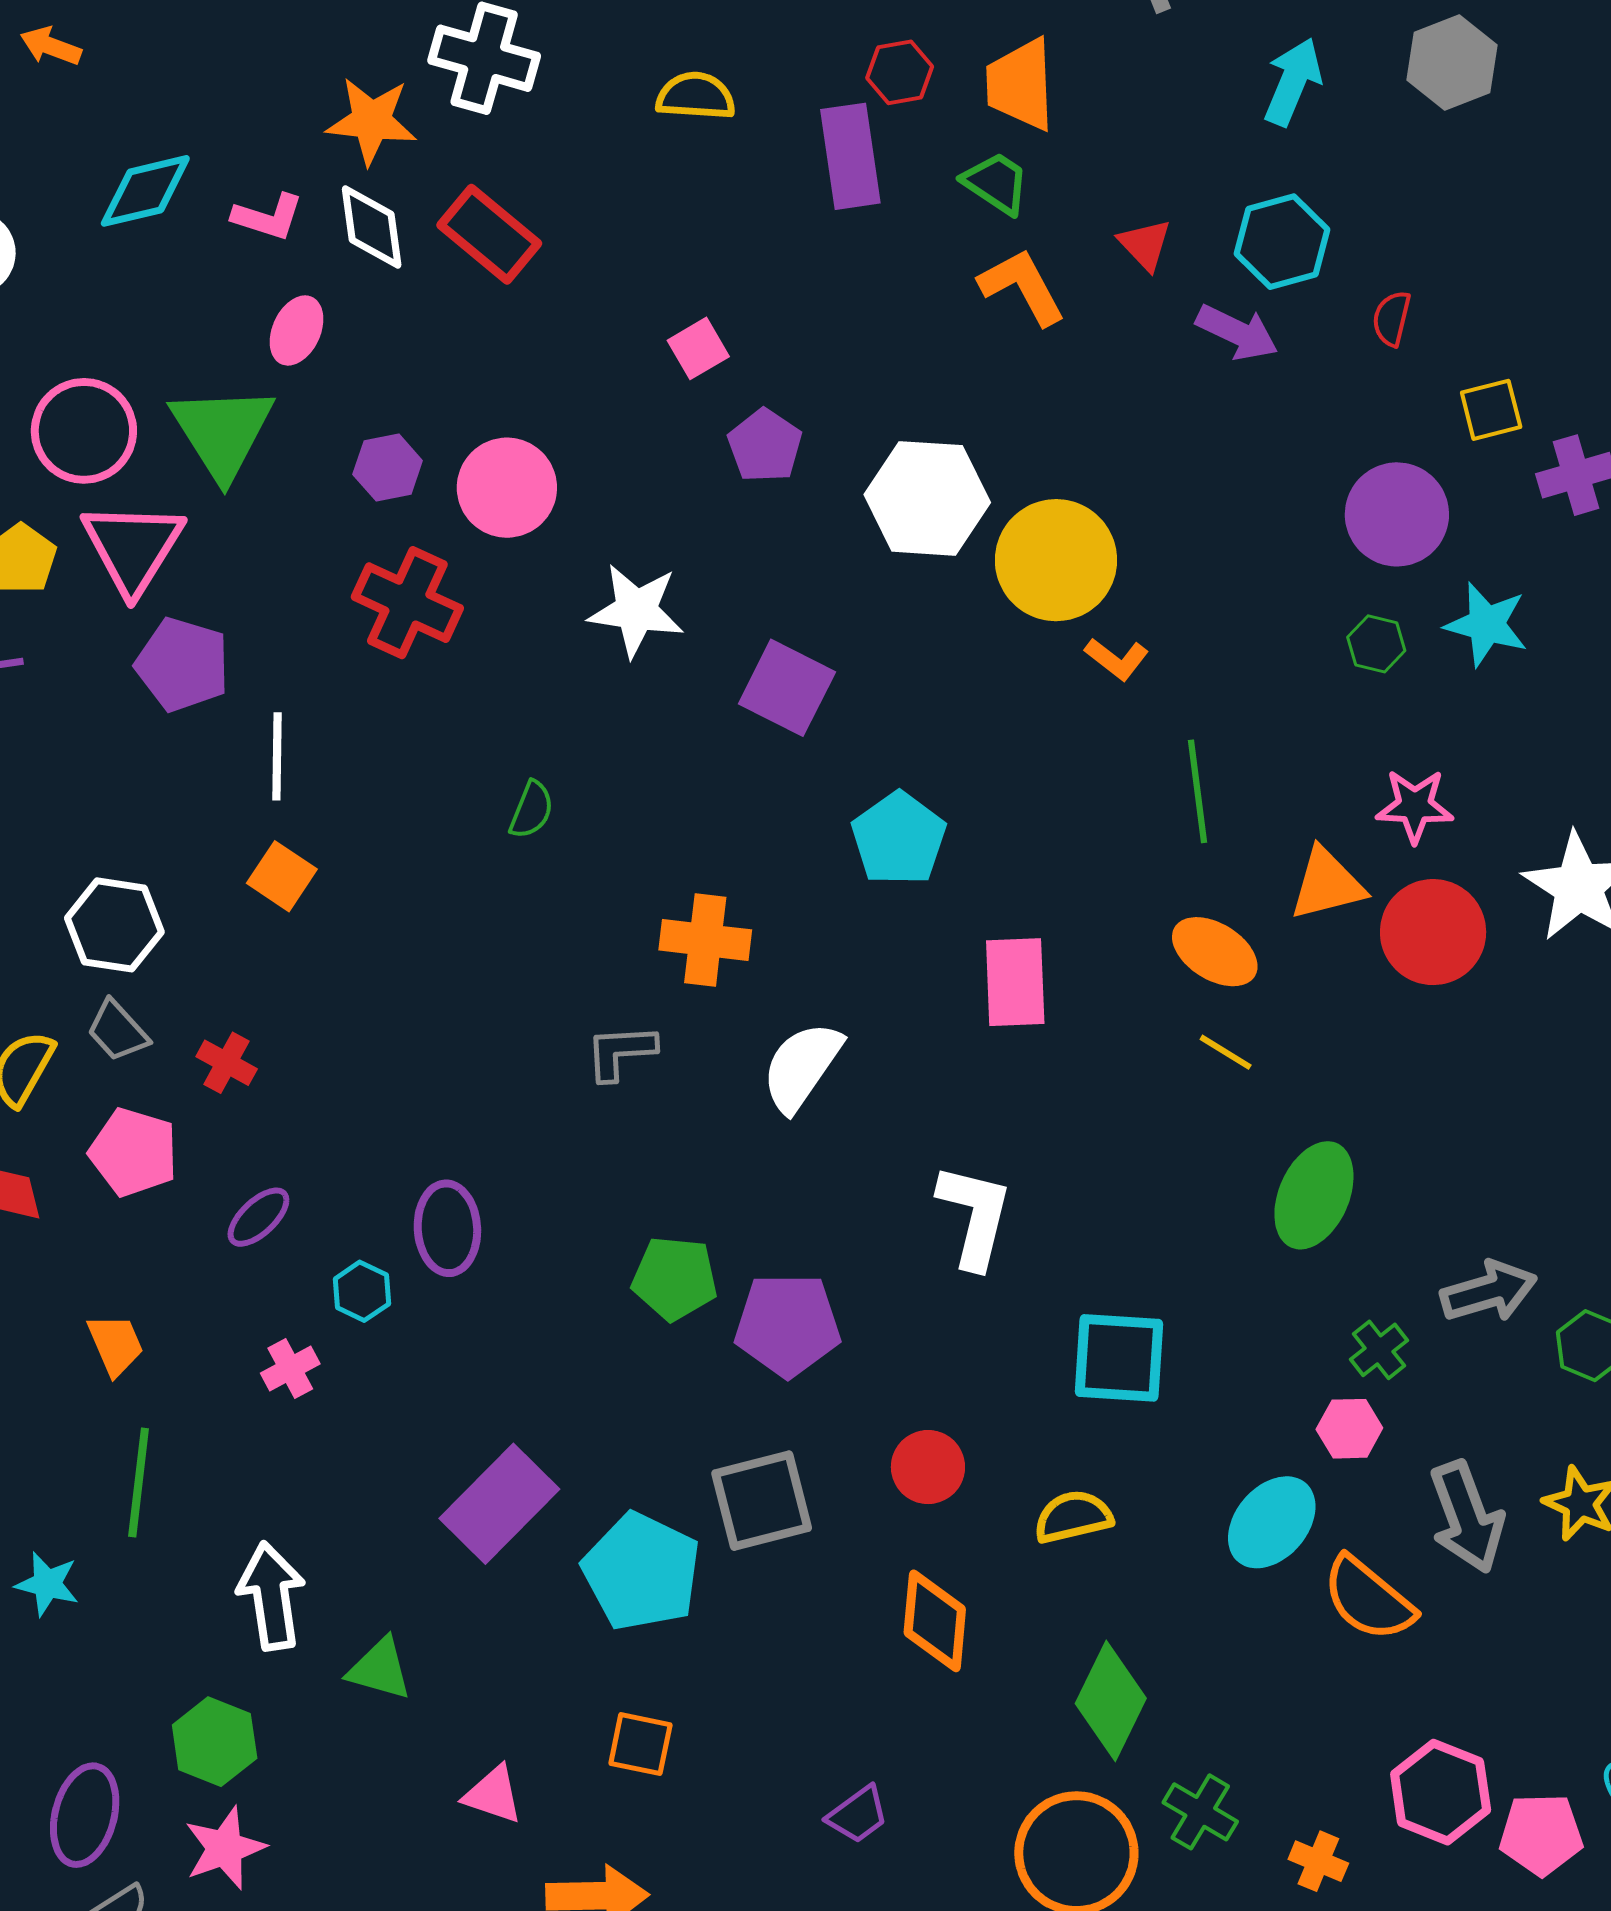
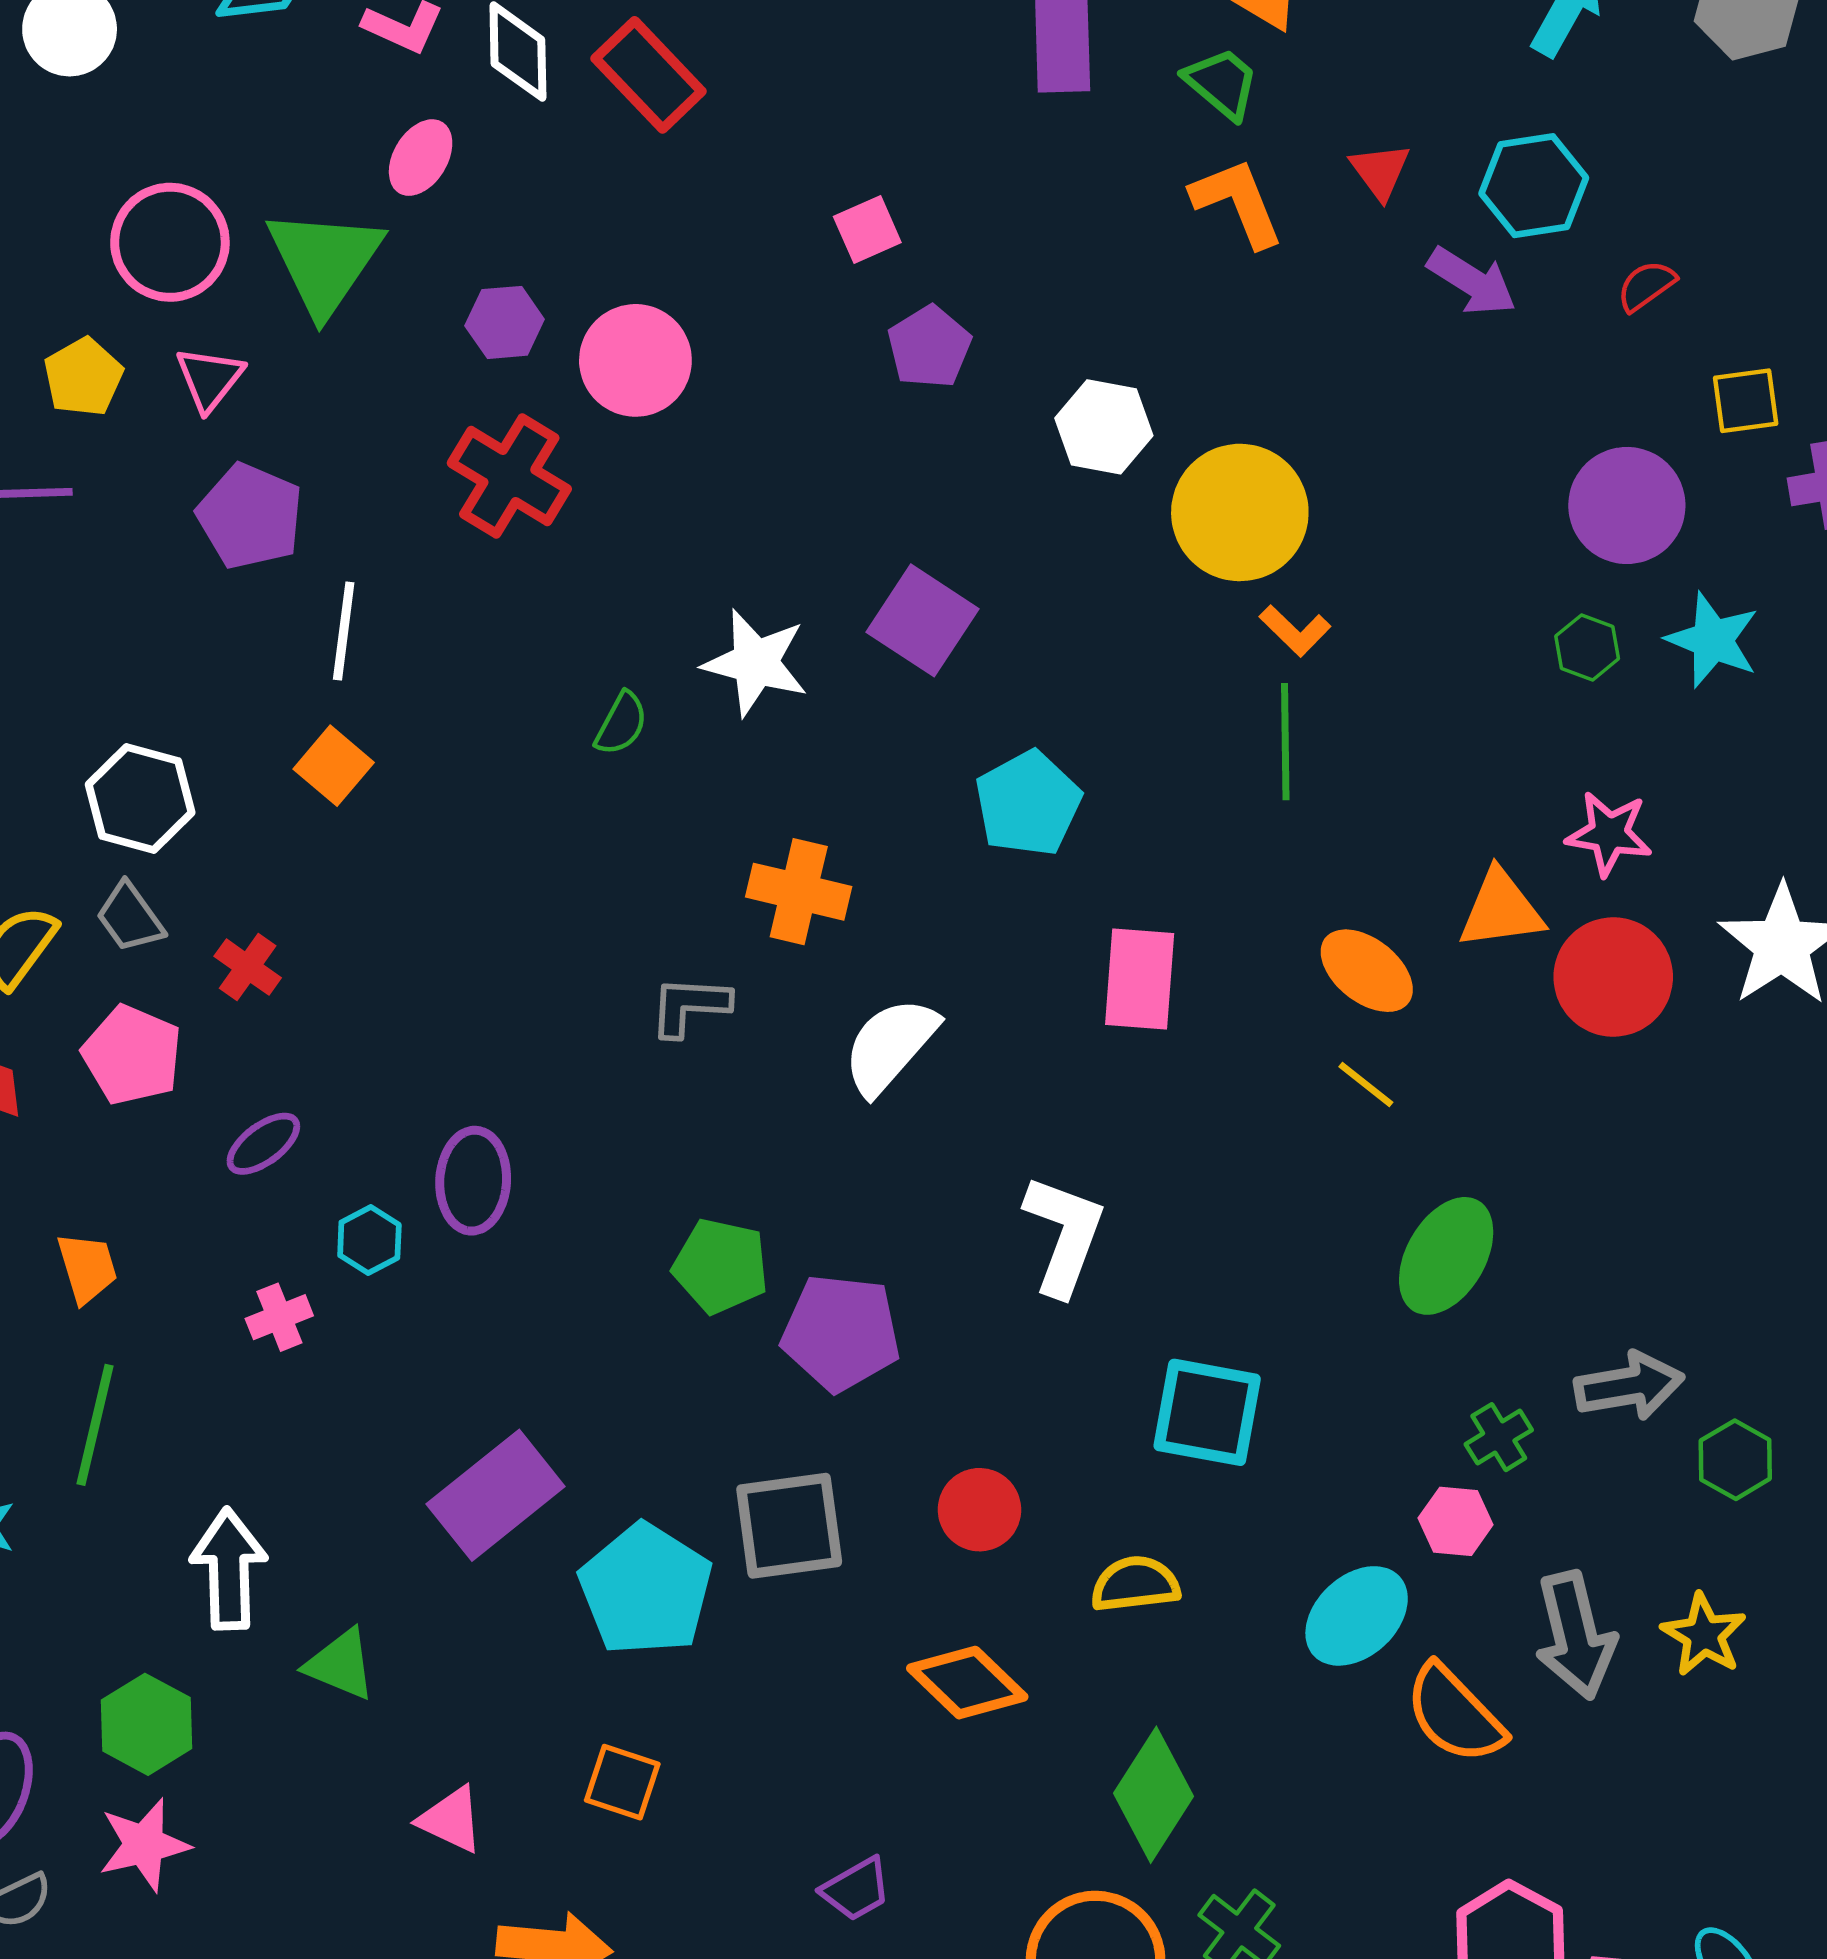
red semicircle: (1392, 318) -> (1646, 286), turned 34
white hexagon: (927, 498) -> (1104, 427), size x0.7
pink triangle: (133, 547) -> (209, 379), size x0.6
white star: (636, 610) -> (756, 663), moved
green line: (1198, 791) -> (1285, 742), moved
orange diamond: (935, 1621) -> (967, 1683), turned -58

